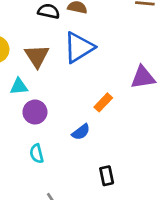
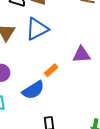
blue semicircle: (81, 132) -> (33, 90), size x1.6

